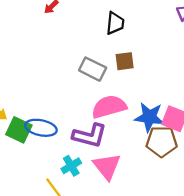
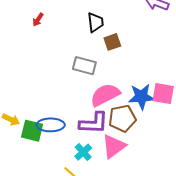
brown square: (125, 61) -> (112, 42), moved
brown pentagon: (162, 142) -> (122, 118), moved
pink triangle: (107, 166) -> (114, 146), turned 44

